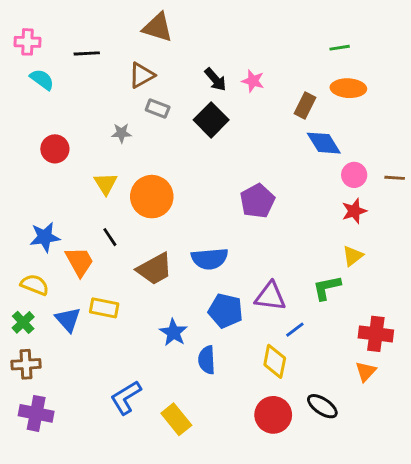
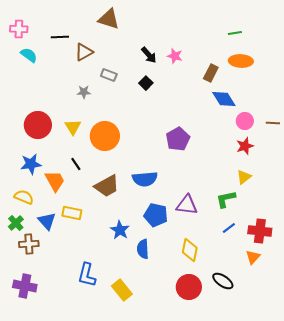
brown triangle: (142, 75) -> (84, 52), moved
black square: (211, 120) -> (146, 83), size x0.6
red circle: (55, 149) -> (38, 125), moved, size x1.4
blue line: (295, 330) -> (229, 228), moved
brown cross: (26, 364) -> (29, 244), moved
blue L-shape: (126, 398) -> (87, 275), turned -45

